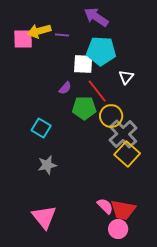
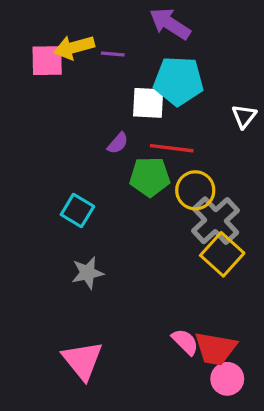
white triangle: (126, 77) -> (244, 116), moved
red line: (97, 91) -> (172, 148), turned -45
pink circle: (118, 229) -> (227, 379), moved

